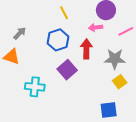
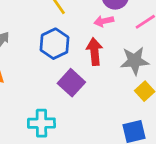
cyan cross: (35, 87) -> (41, 123), moved

